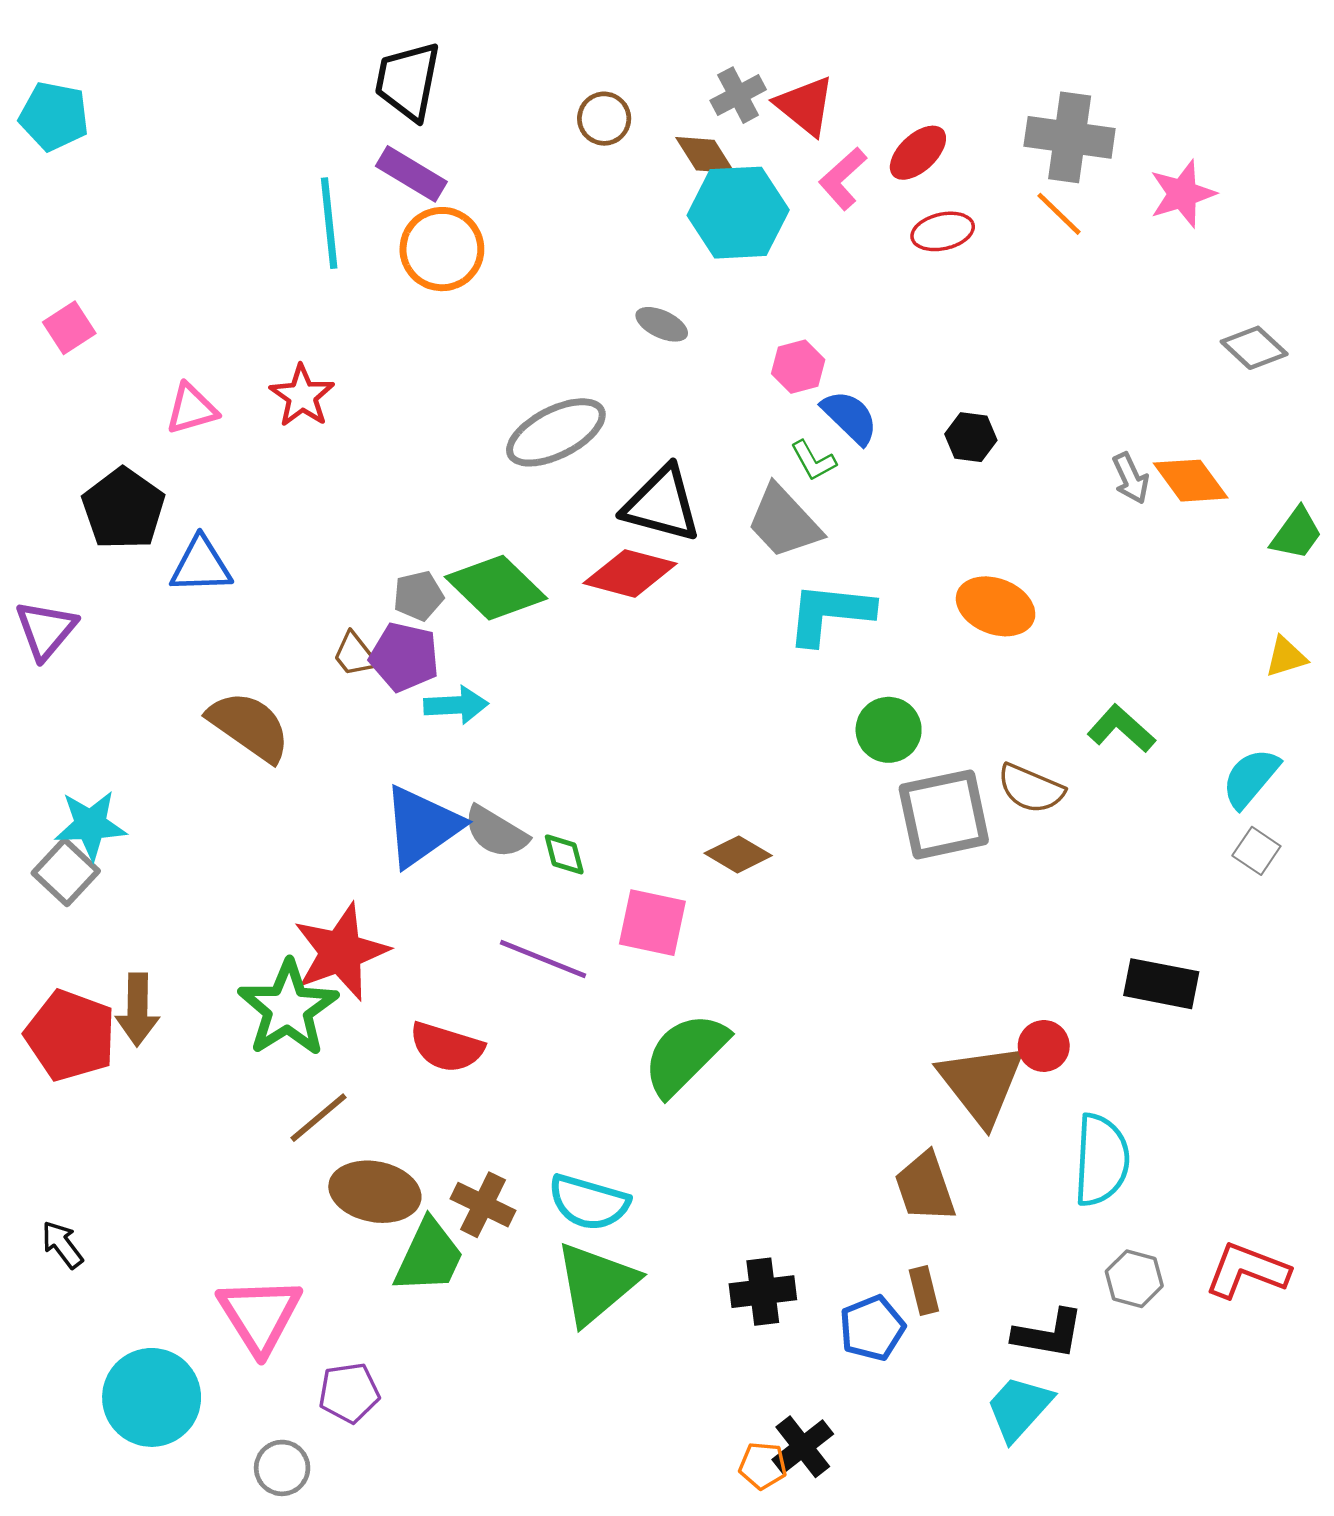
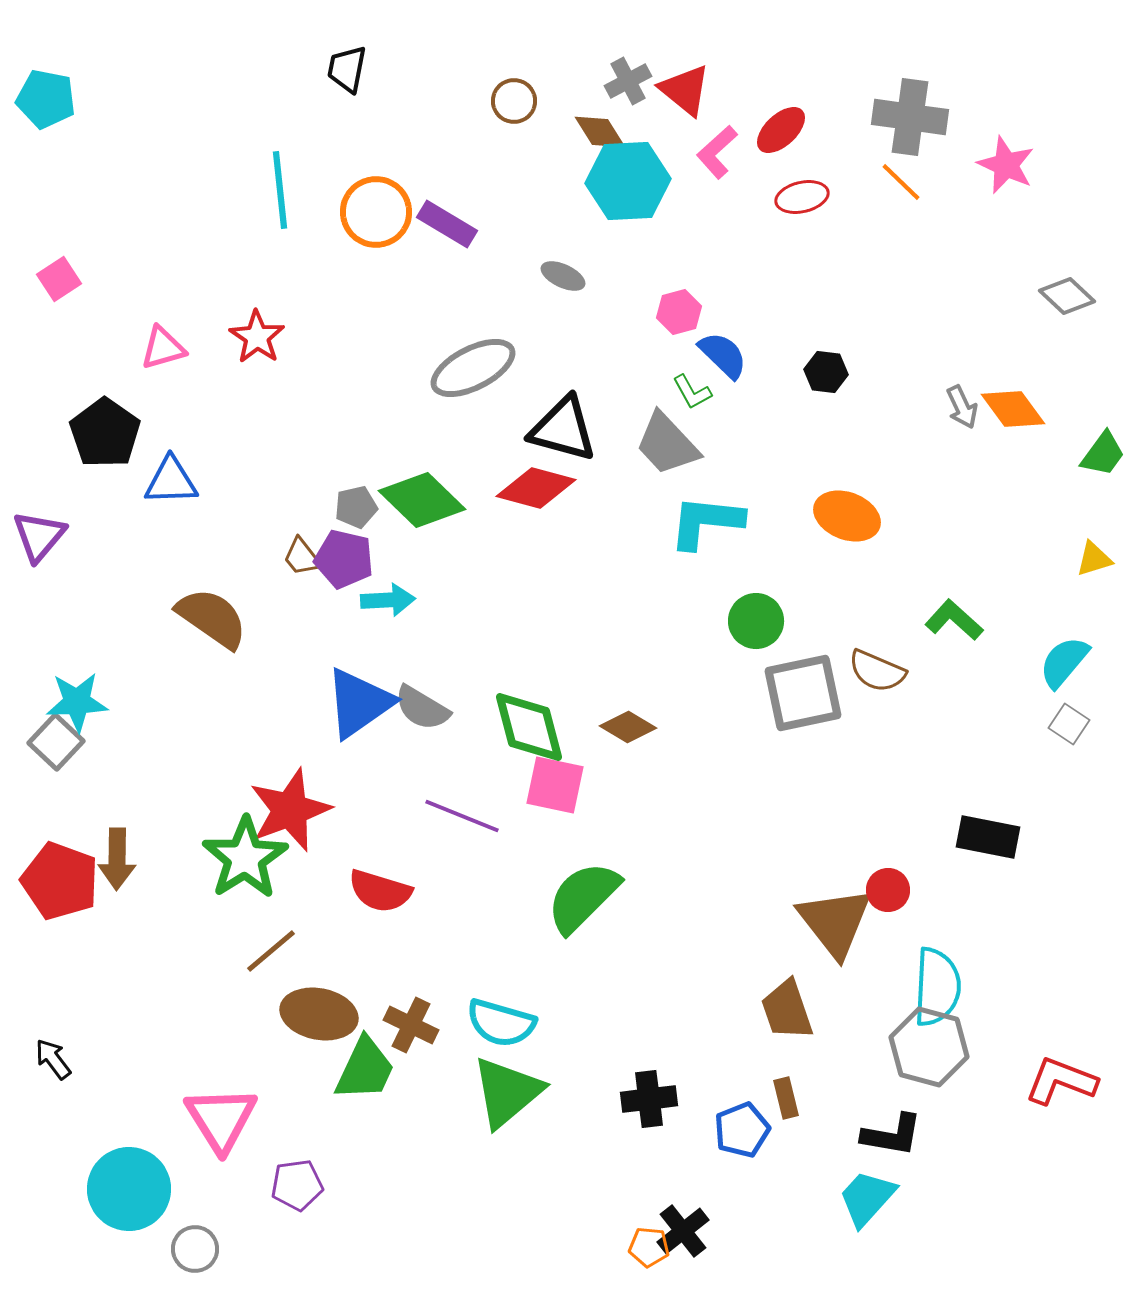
black trapezoid: (408, 81) -> (347, 69), size x0.7
purple rectangle: (411, 174) -> (447, 224), moved
pink star: (1182, 194) -> (1006, 165), turned -30
green diamond: (564, 854) -> (529, 727), moved, size x2.0
gray hexagon: (1134, 1279) -> (929, 1047), moved, size x1.6
gray circle: (282, 1468) -> (195, 1249), moved

